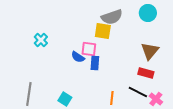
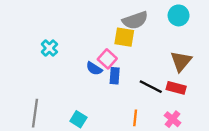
pink square: (89, 49) -> (107, 59), turned 35
black line: (138, 92) -> (151, 87), moved
pink cross: (156, 99) -> (172, 119), moved

